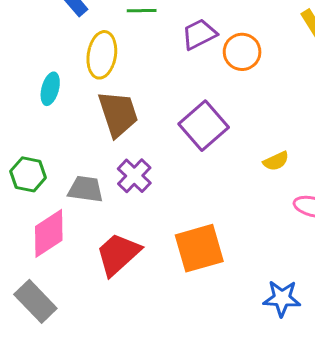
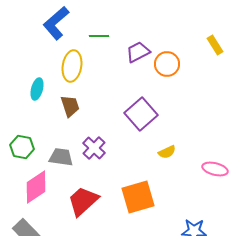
brown trapezoid: (118, 114) -> (70, 106), moved, size x0.7
yellow semicircle: (276, 161) -> (167, 152), moved

